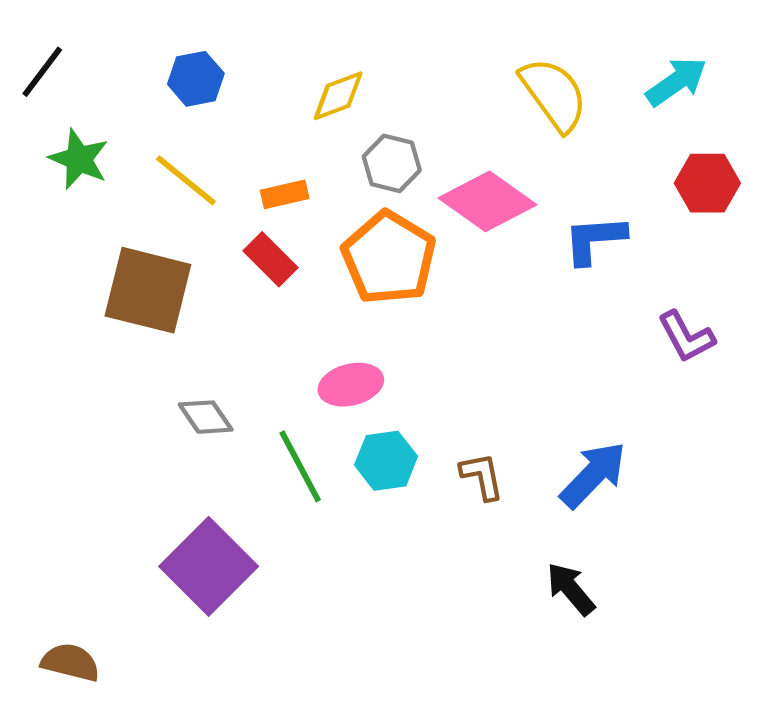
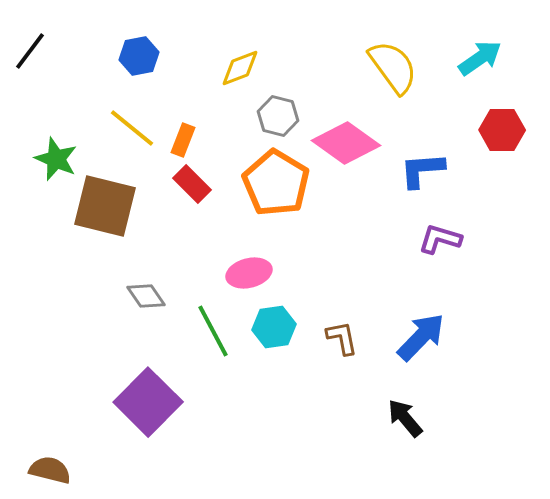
green star: (79, 159) -> (56, 159), moved
orange rectangle: (285, 194) -> (183, 140), moved, turned -56
purple L-shape: (686, 337) -> (440, 239), moved, turned 135

